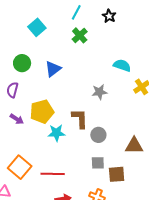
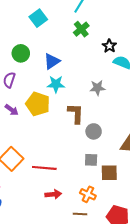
black star: (109, 16) -> (109, 46), moved
yellow pentagon: (42, 112) -> (38, 104), turned 30
cyan star: (56, 133) -> (56, 84), moved

